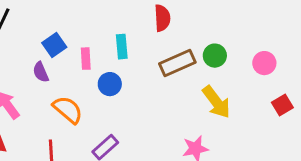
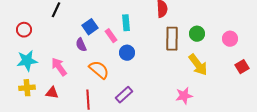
cyan rectangle: (122, 47) -> (126, 23), moved
pink rectangle: (86, 59) -> (111, 36), turned -32
brown rectangle: (177, 63) -> (172, 39), turned -65

